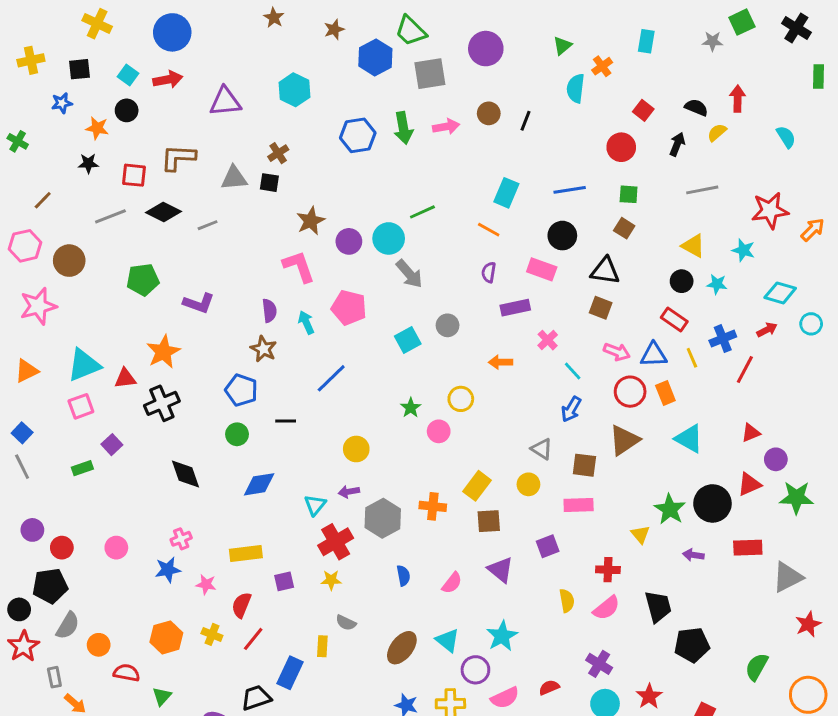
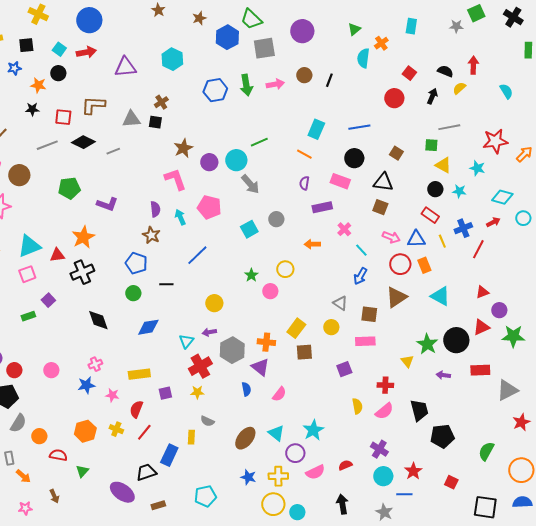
green square: (629, 194) -> (431, 145), moved
purple triangle: (501, 570) -> (260, 367), moved

